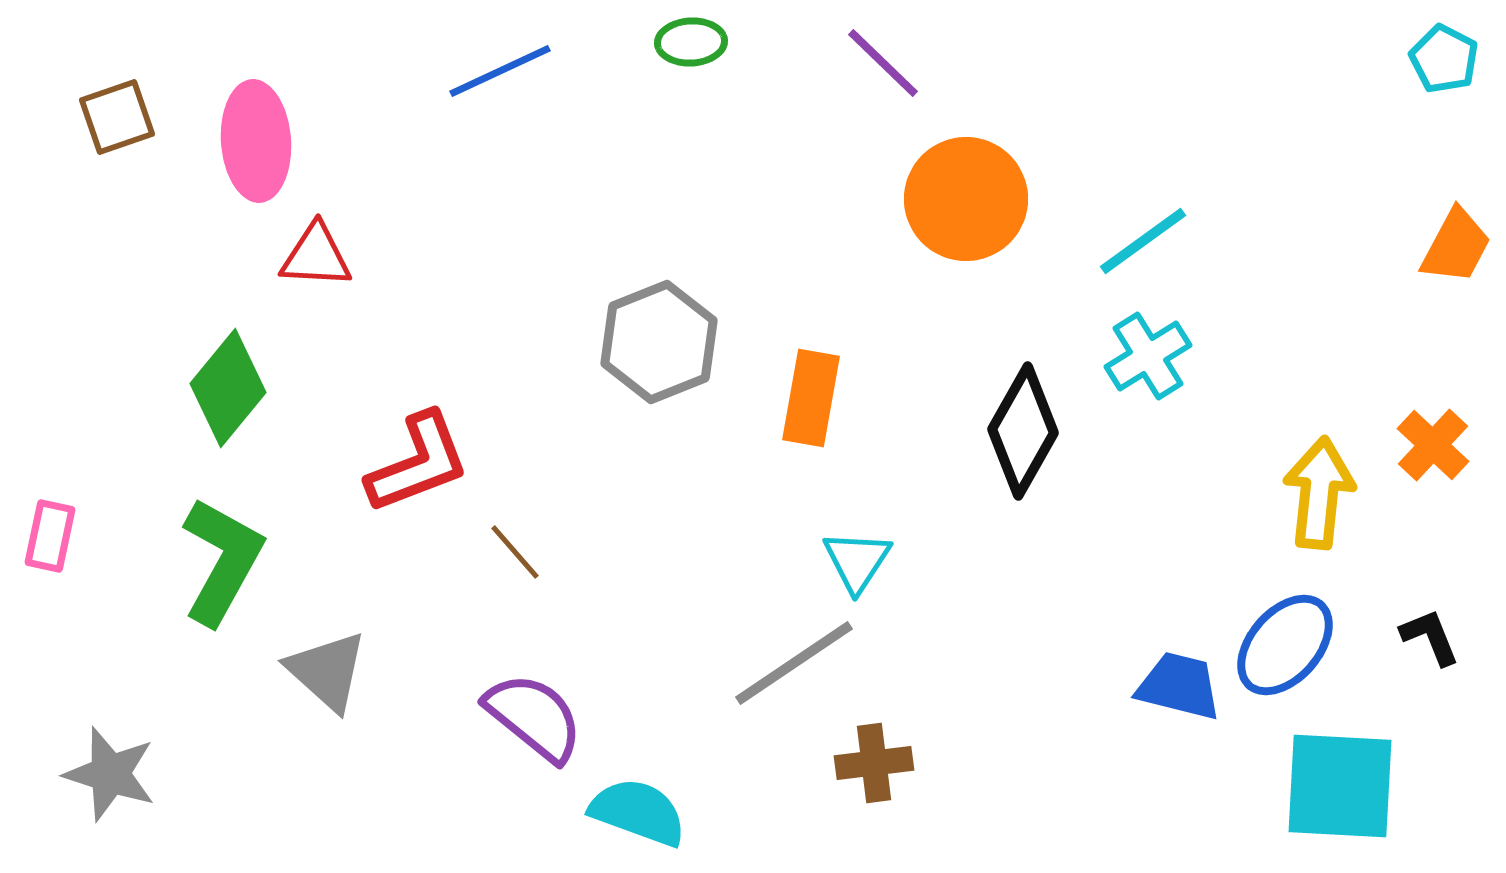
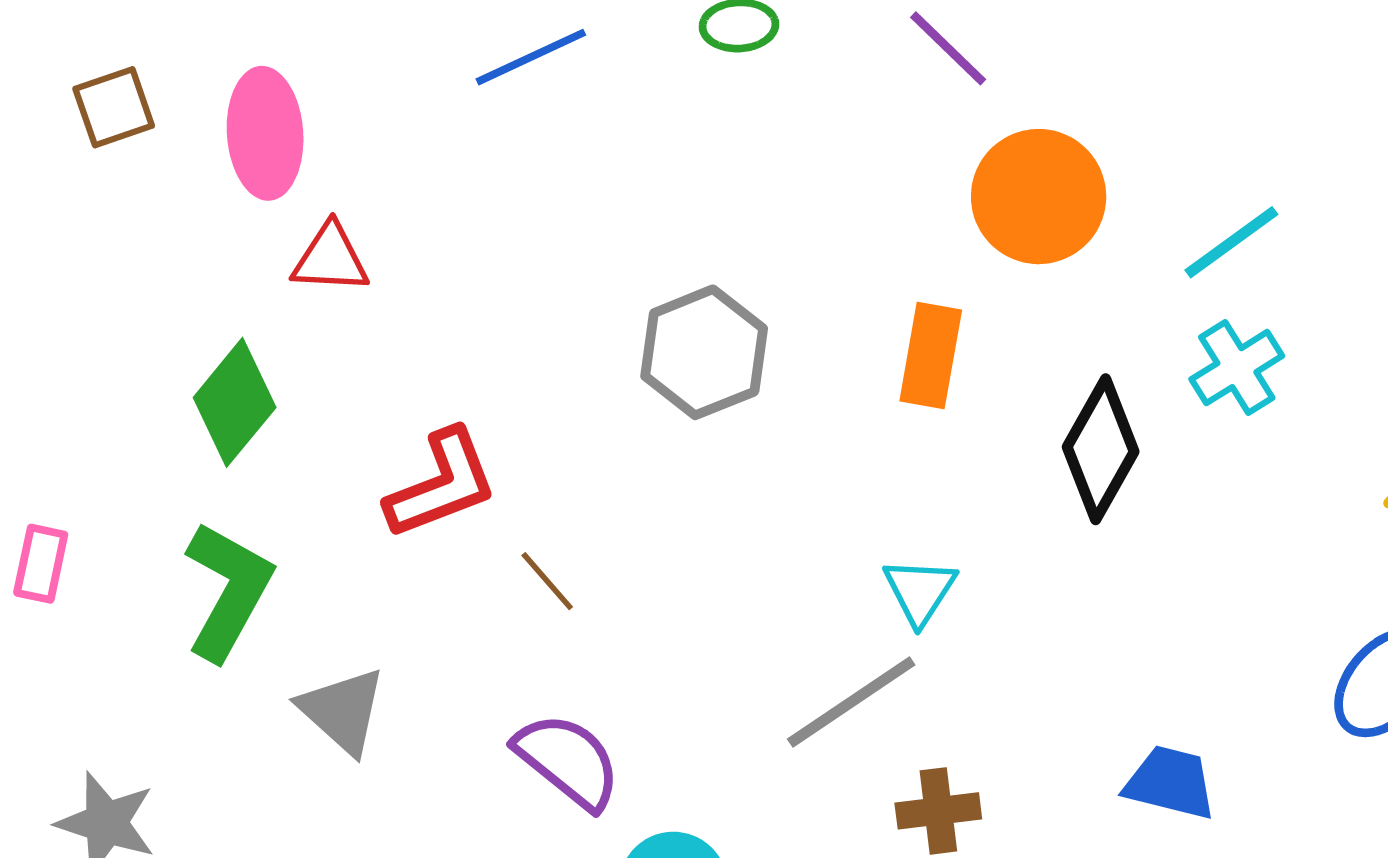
orange rectangle: (811, 398) -> (931, 356), moved
blue trapezoid: (1179, 686) -> (1170, 783), moved

